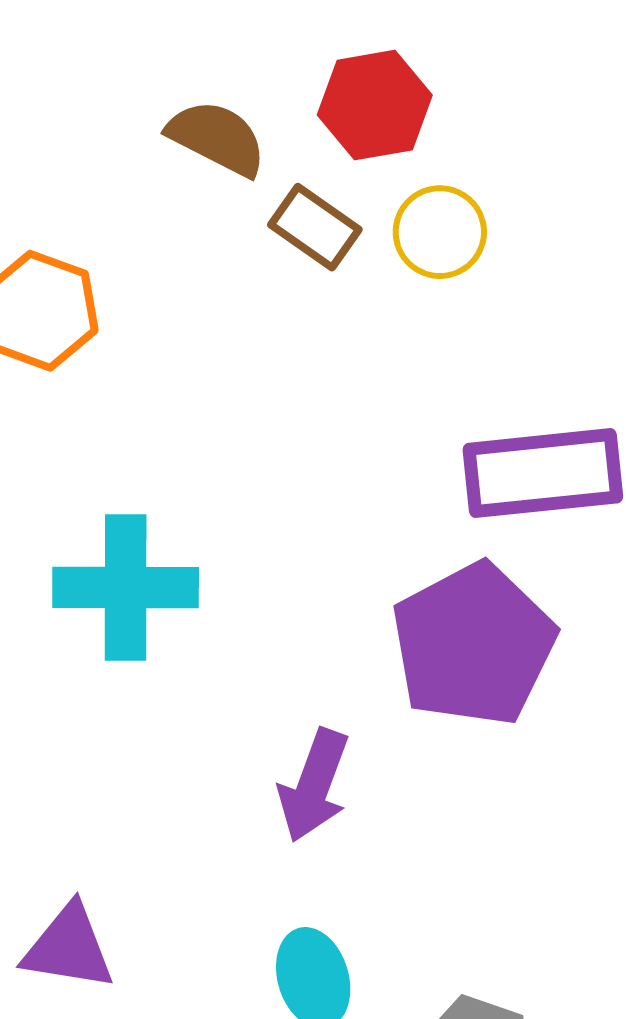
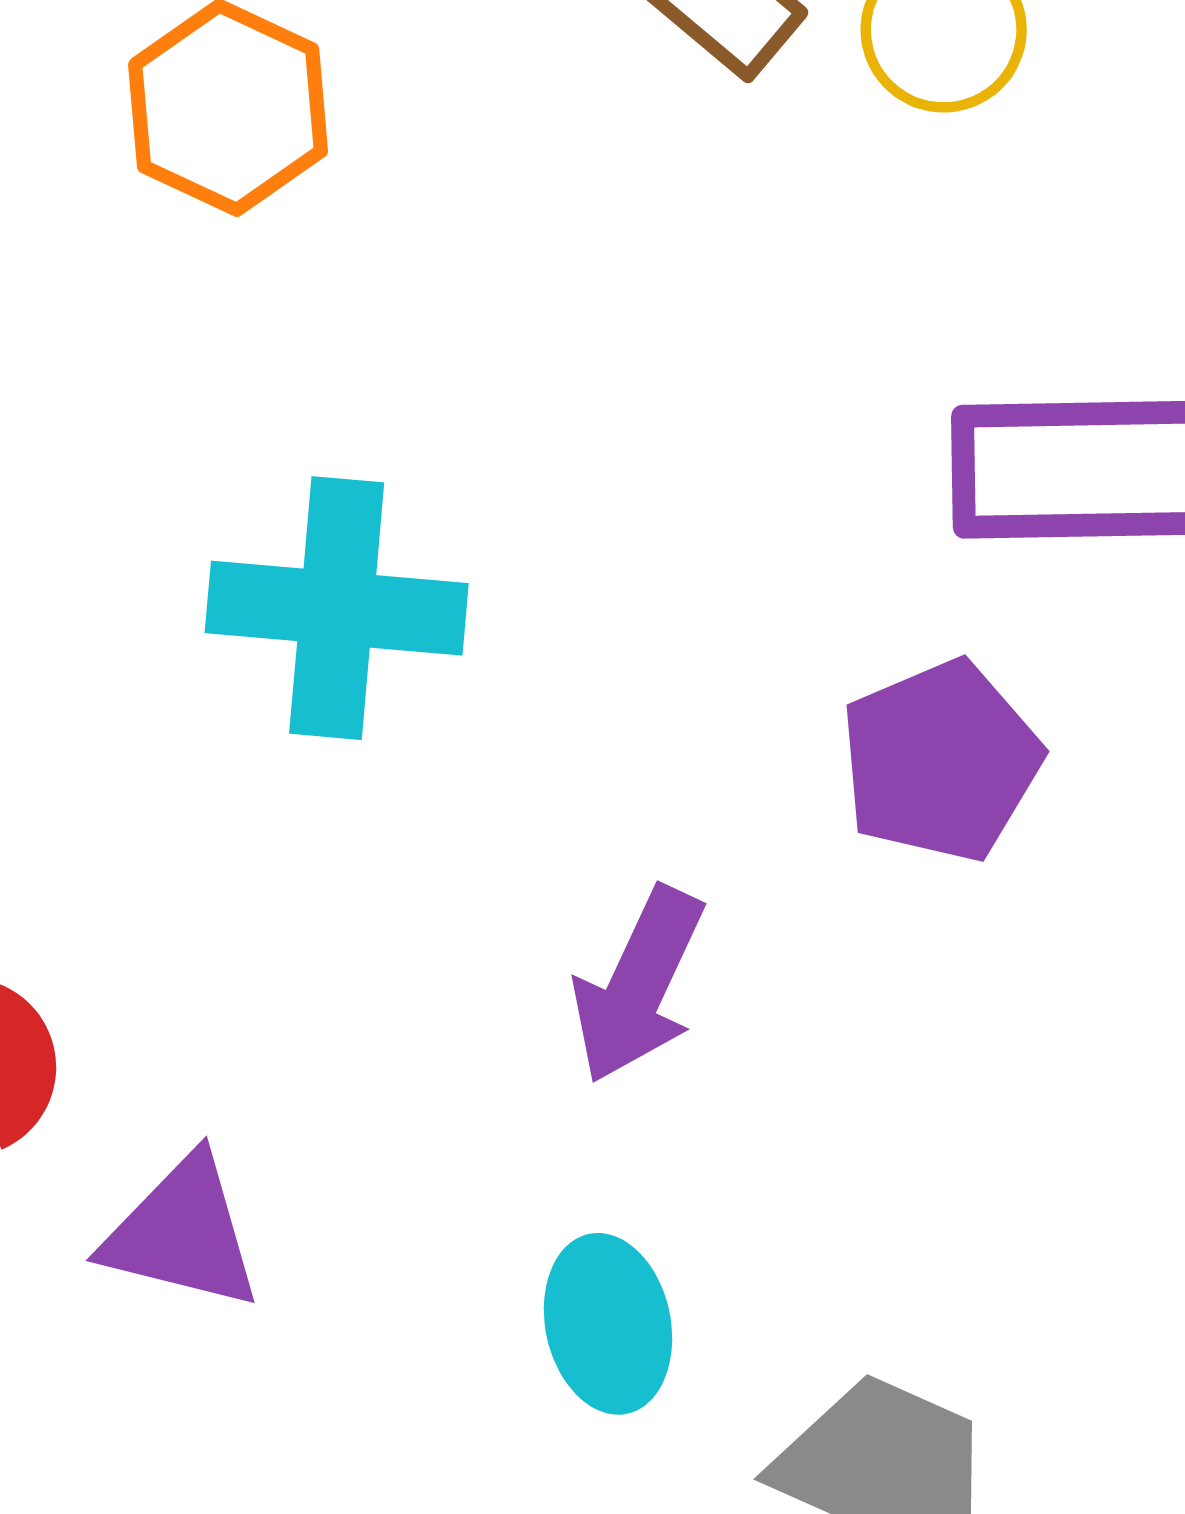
purple pentagon: (473, 645) -> (940, 761), size x0.7

